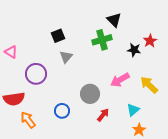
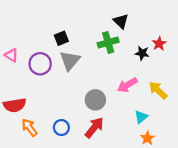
gray triangle: (66, 57) -> (70, 61), size x1.5
purple circle: (36, 74) -> (40, 64), moved
blue circle: (62, 111) -> (61, 128), moved
red arrow: (103, 115) -> (94, 128), moved, size x1.5

